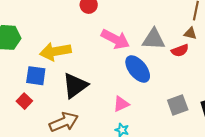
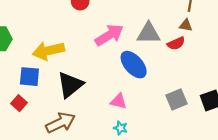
pink arrow: (115, 39) -> (109, 35), turned -56
pink triangle: (121, 104) -> (118, 101), turned 42

